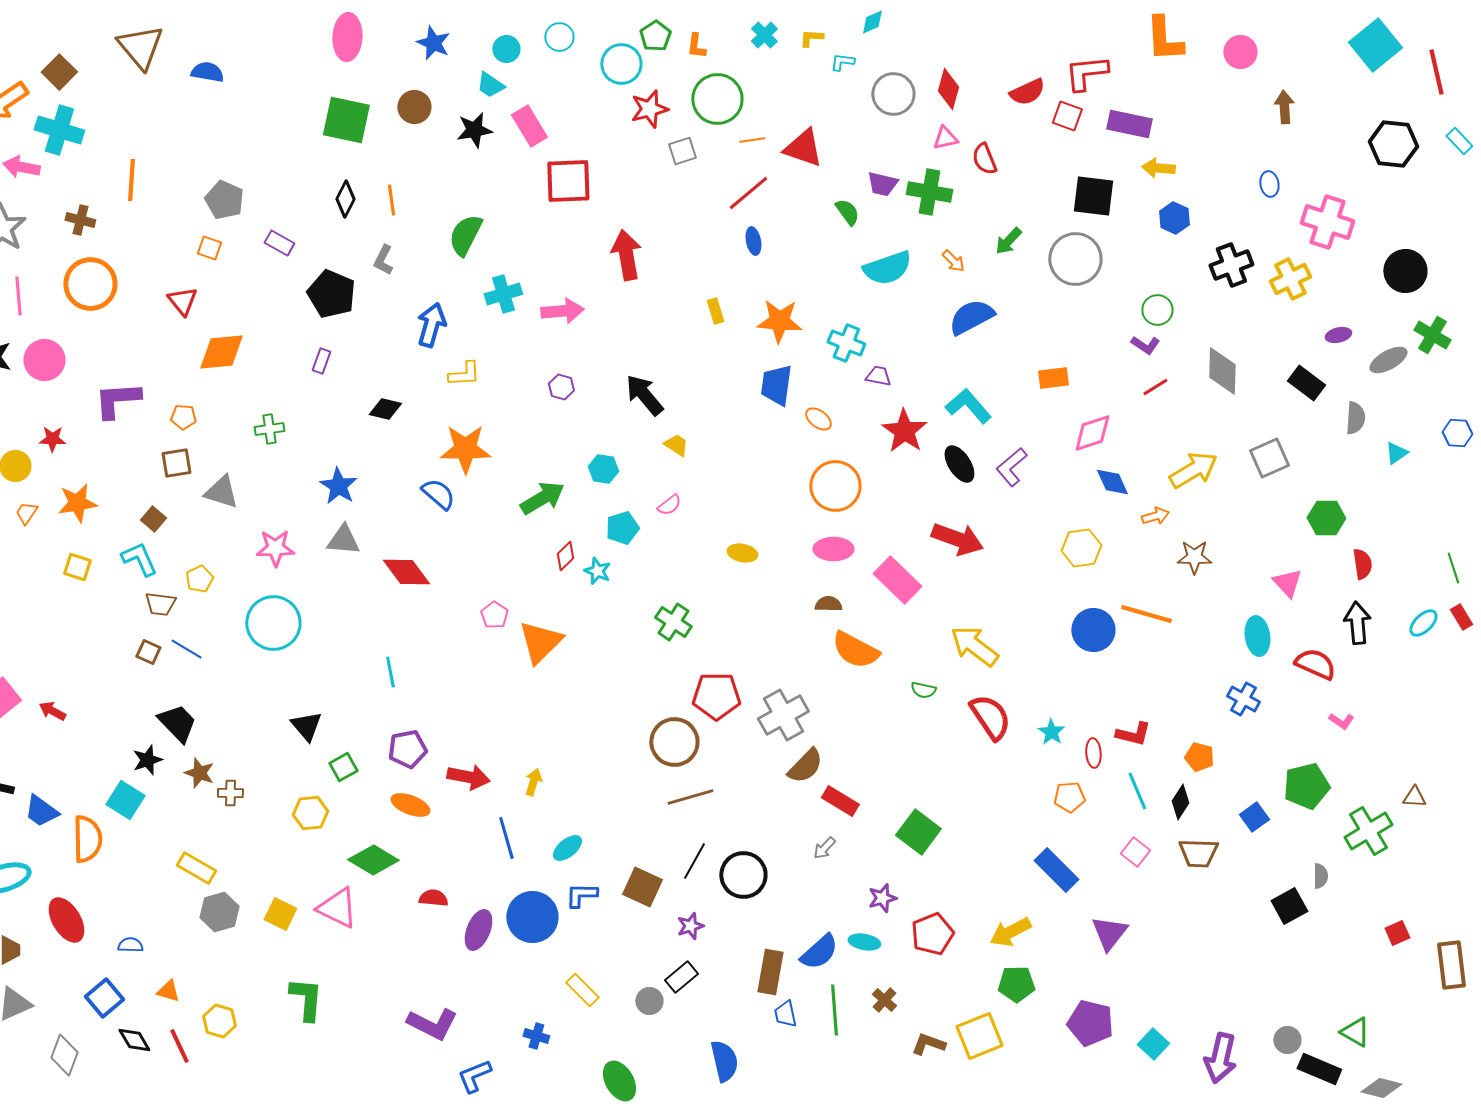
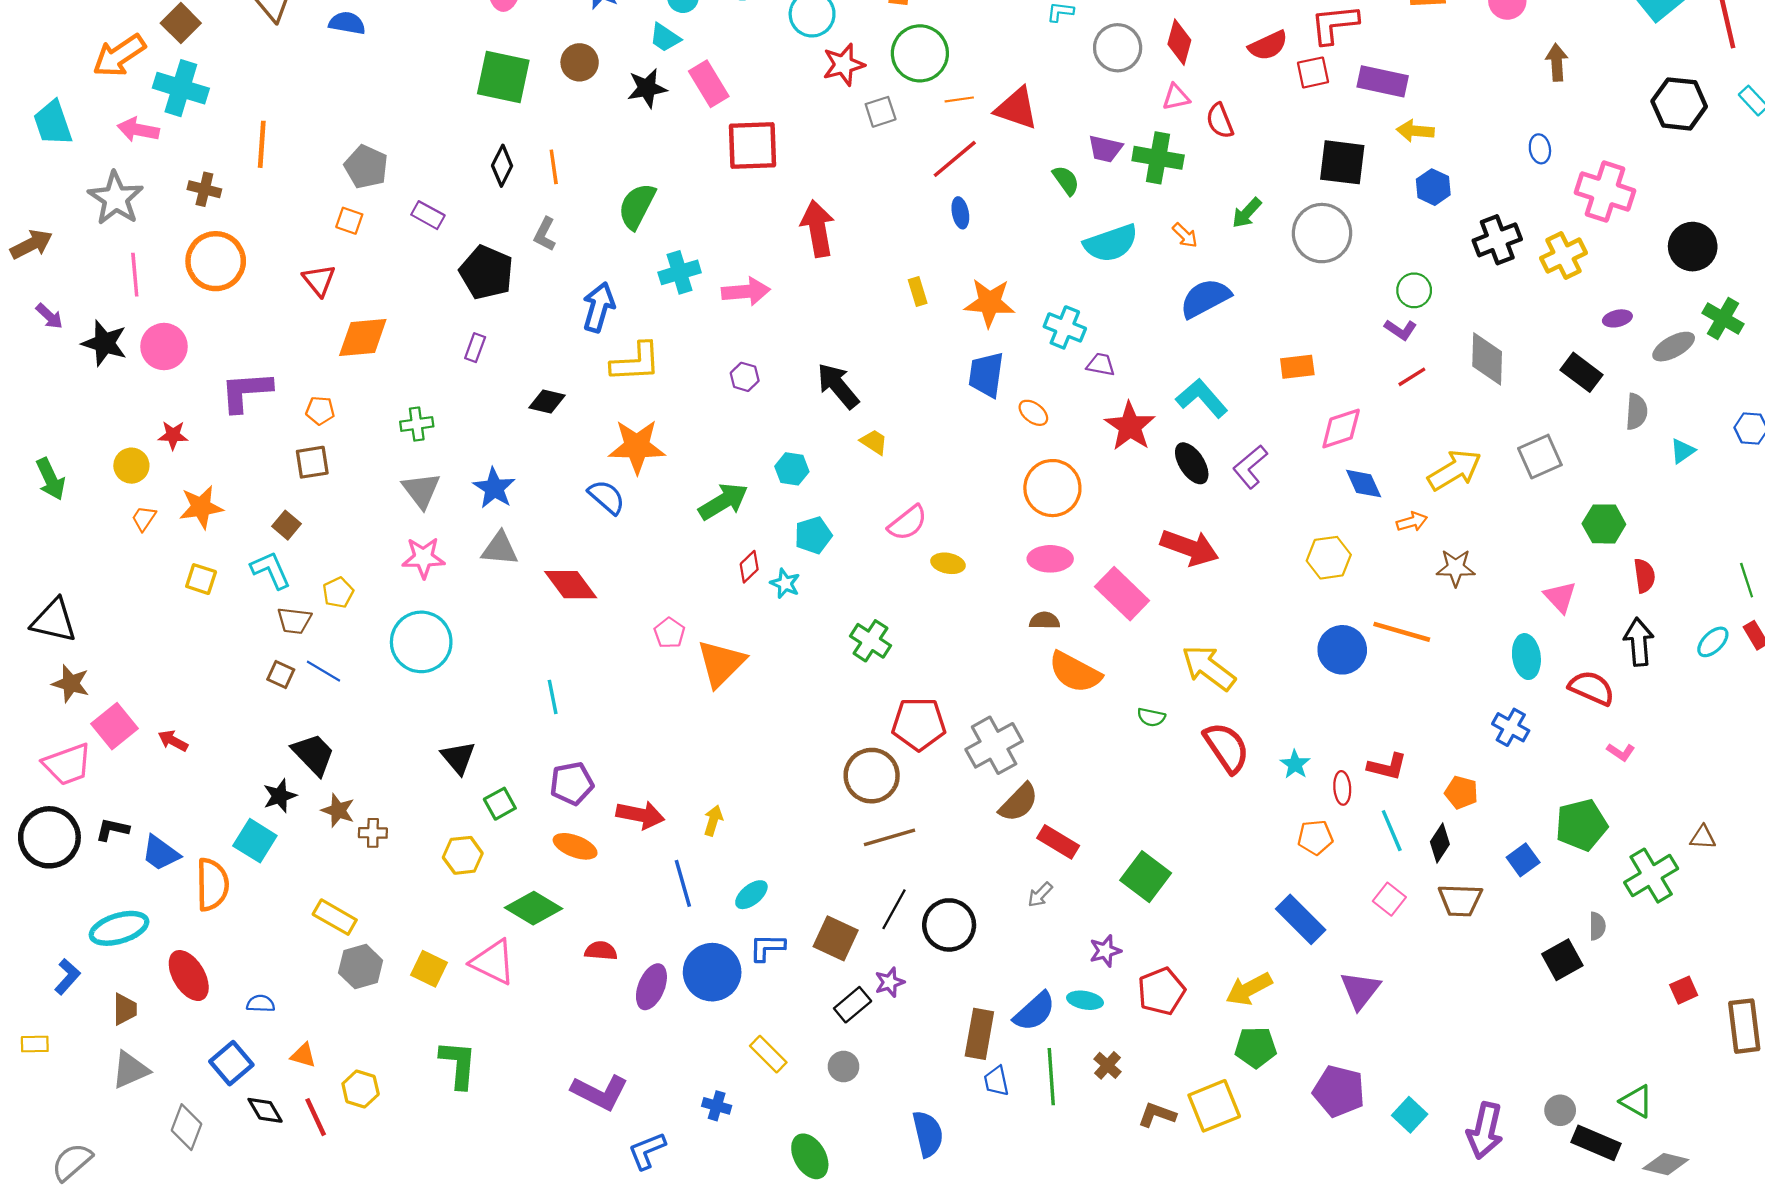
red square: (1067, 116) -> (1313, 72), turned -32
yellow L-shape: (464, 374) -> (636, 362), size x1.4
gray triangle: (221, 492) -> (421, 490), moved, turned 36
pink semicircle: (669, 505) -> (908, 523), moved, size x1.5
black rectangle: (681, 977) -> (853, 1005), moved

